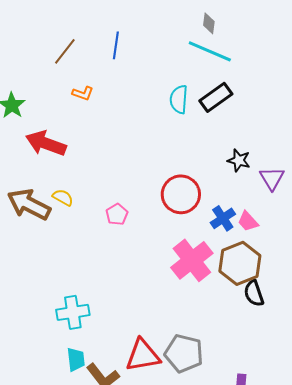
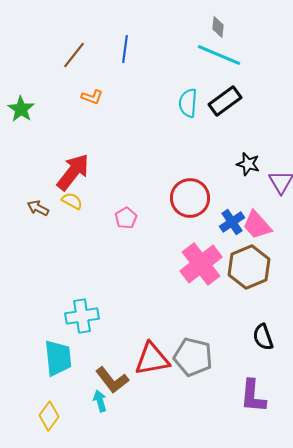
red arrow: (46, 143) -> (73, 172), moved, turned 108
brown arrow: (29, 204) -> (38, 208), size x0.5
pink trapezoid: (248, 221) -> (257, 225), size x1.4
black semicircle: (254, 293) -> (263, 337), moved
cyan trapezoid: (76, 359) -> (58, 358), moved, size x1.5

